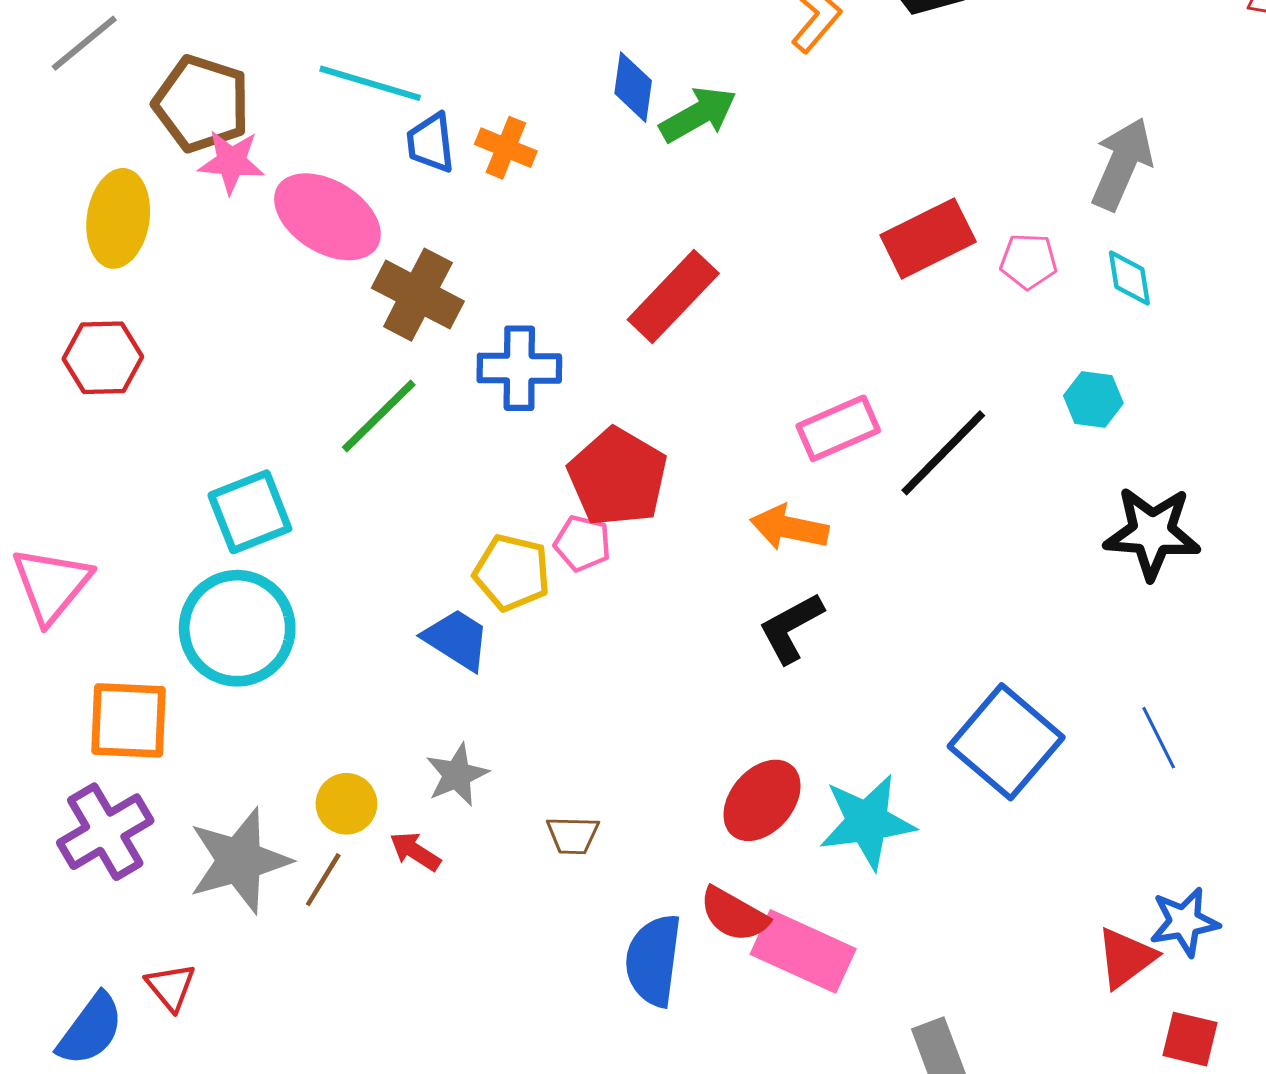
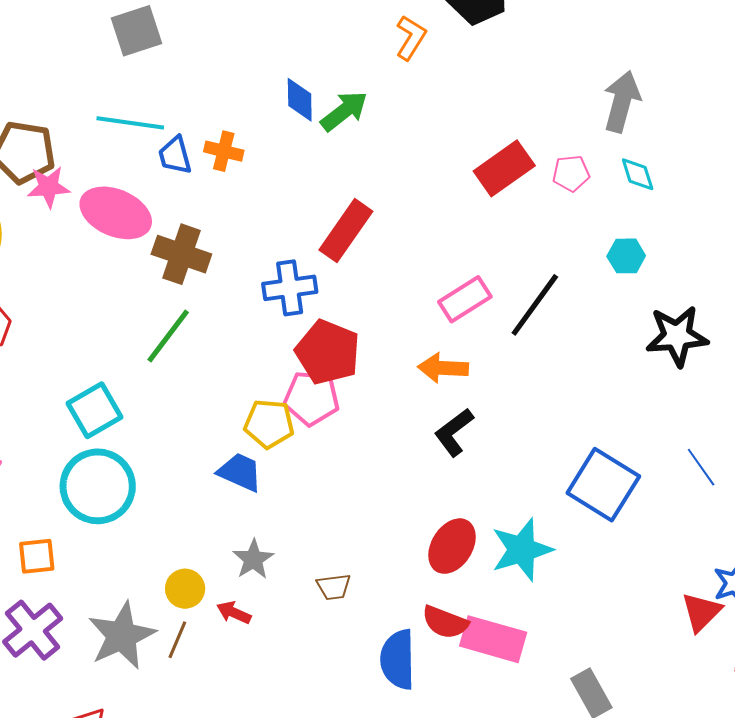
blue cross: (519, 368) -> (290, 288), moved
pink pentagon: (582, 543) -> (312, 398), size x1.5
orange square: (129, 720) -> (37, 556), size x0.7

